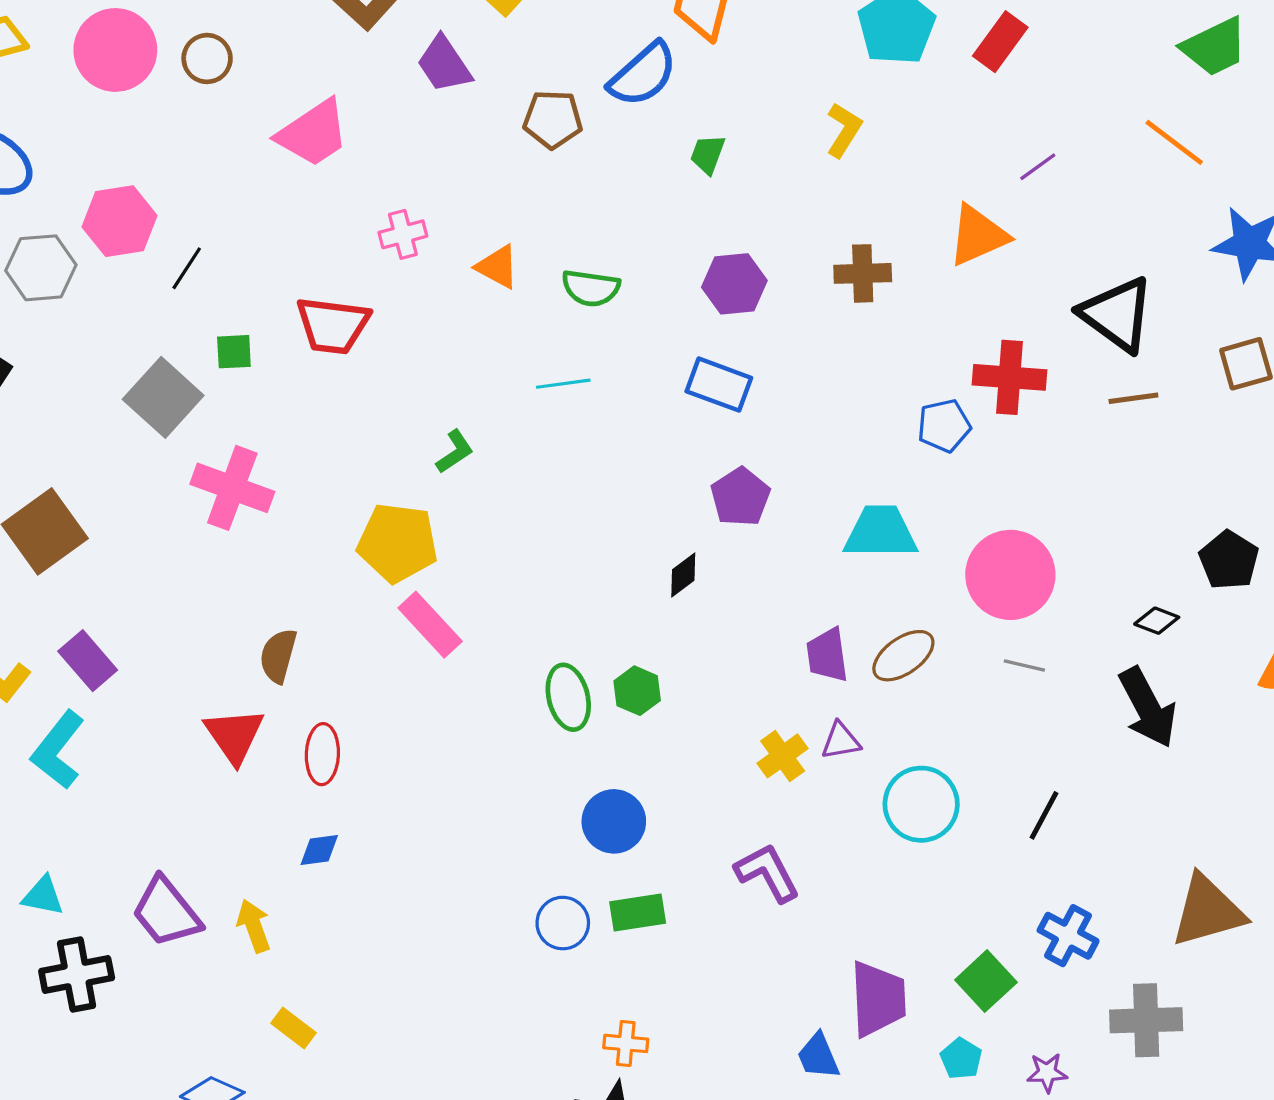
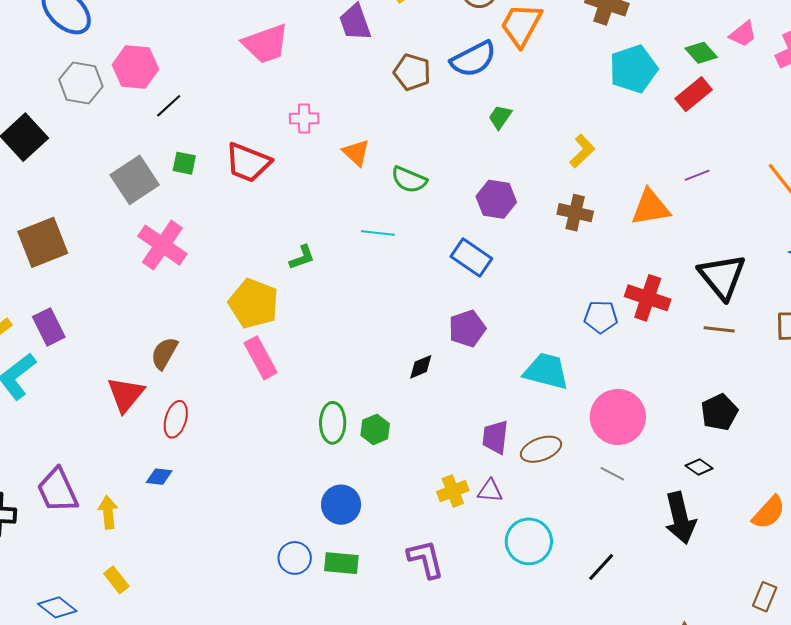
yellow L-shape: (844, 130) -> (582, 151), moved
black pentagon: (1229, 560) -> (719, 412), moved

